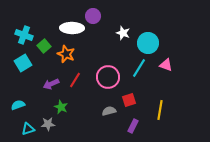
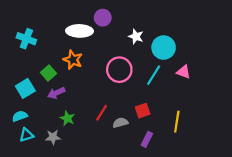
green square: (44, 46) -> (49, 73), moved
cyan square: (23, 63) -> (25, 88), moved
pink circle: (108, 77) -> (119, 70), moved
red line: (75, 80) -> (102, 113), moved
cyan triangle: (28, 129) -> (26, 135), moved

